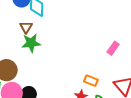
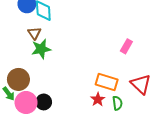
orange rectangle: (91, 81) -> (107, 82), size x1.5

